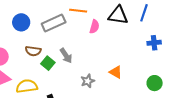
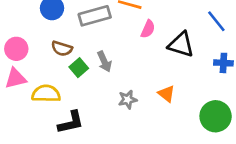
blue line: (144, 13) -> (216, 21), turned -66
black triangle: (118, 15) -> (181, 45), moved
green circle: (155, 83) -> (216, 116), size x1.5

